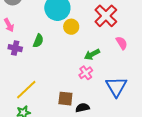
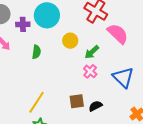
yellow circle: (71, 27) -> (70, 41), moved
pink semicircle: (122, 43) -> (118, 34), size x1.6
purple cross: (15, 48) -> (23, 24), moved

